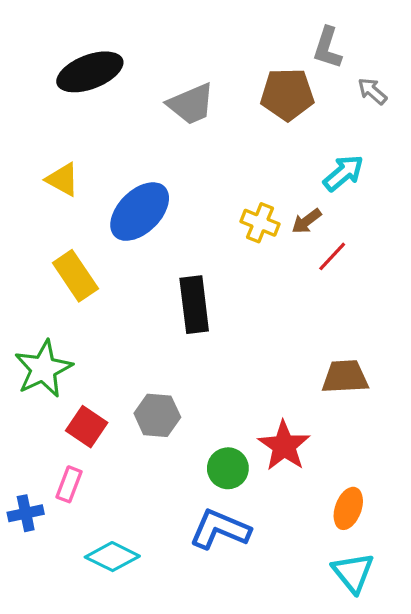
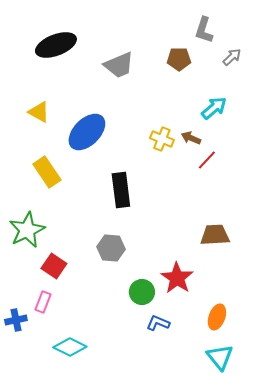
gray arrow: (372, 91) -> (232, 57), turned 96
brown pentagon: (287, 94) -> (179, 59), size x0.7
brown arrow: (307, 221) -> (191, 138), turned 60
gray hexagon: (157, 415) -> (111, 248), moved
blue L-shape: (220, 529) -> (158, 323), moved, size x0.6

